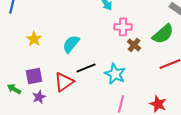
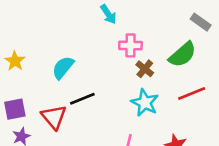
cyan star: (115, 74) -> (145, 103), moved
red triangle: (64, 82) -> (54, 117), turned -35

